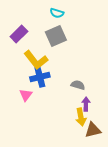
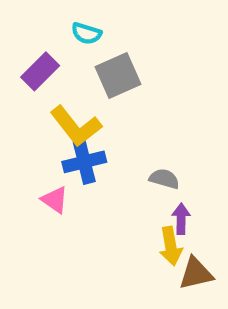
cyan semicircle: (57, 13) -> (86, 33), moved
pink triangle: (26, 95) -> (55, 200), turned -32

